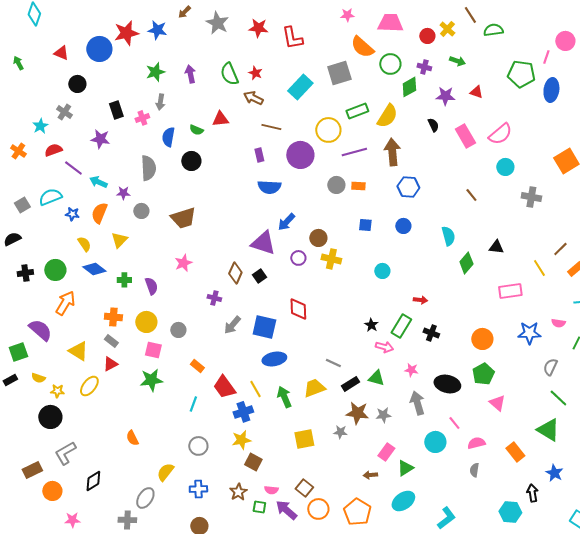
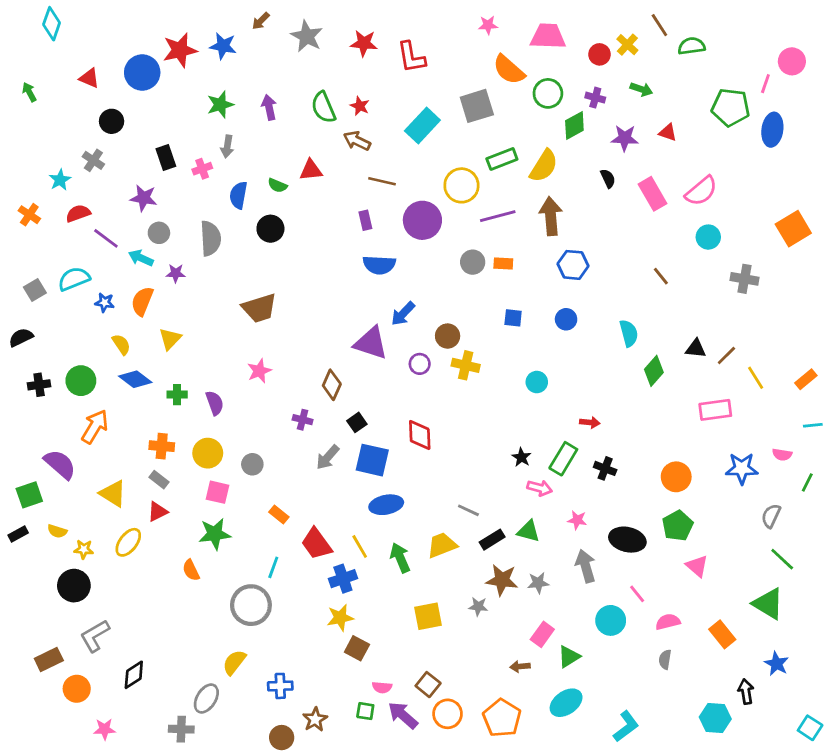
gray circle: (141, 211) -> (159, 233), moved
brown line: (560, 249) -> (726, 356), moved
black square: (259, 276) -> (357, 422), moved
orange semicircle: (132, 438) -> (191, 570), moved
gray circle: (198, 446) -> (251, 605), moved, size x1.5
brown star: (238, 492) -> (315, 719), moved

